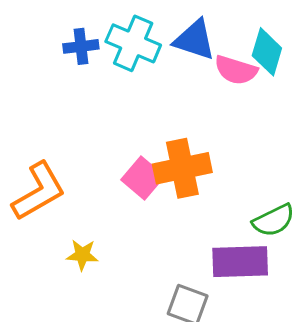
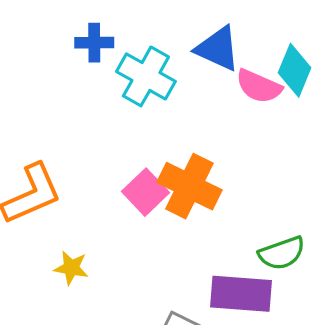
cyan cross: (133, 43) -> (146, 76), moved
orange cross: (182, 168) -> (189, 186), turned 32

